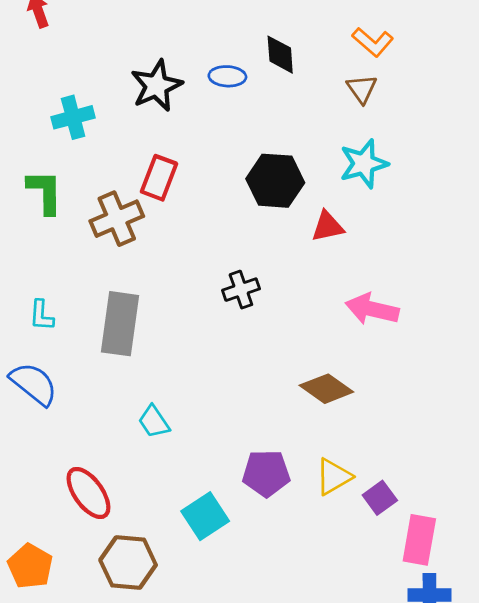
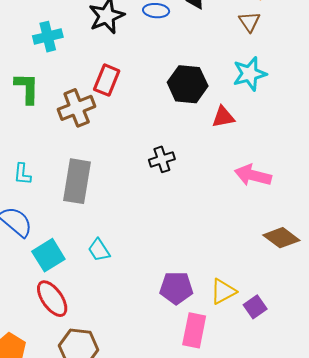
brown diamond: (326, 389) -> (281, 238), moved
cyan square: (205, 516) -> (48, 255), moved
pink rectangle: (419, 540) -> (194, 330), moved

